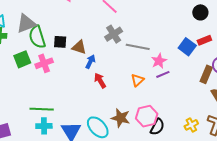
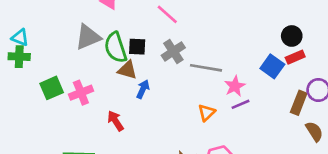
black circle: (200, 12) -> (292, 36), moved
gray triangle: (26, 23) -> (88, 37), moved
green semicircle: (37, 37) -> (116, 47), moved
black square: (60, 42) -> (137, 47), moved
red arrow: (100, 80) -> (115, 121), moved

